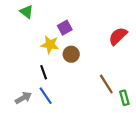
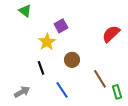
yellow star: (50, 45) -> (47, 42), turned 30
brown circle: (71, 54) -> (72, 60), moved
blue line: (46, 96) -> (62, 90), moved

